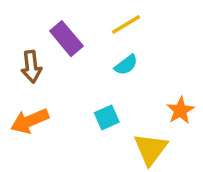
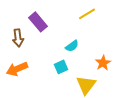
yellow line: (126, 25) -> (87, 14), moved
cyan semicircle: (126, 65) -> (72, 46), moved

